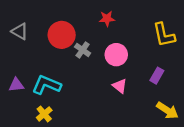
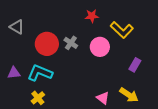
red circle: (62, 35) -> (47, 44), moved
yellow L-shape: (164, 35) -> (122, 30), moved, turned -35
pink triangle: (120, 86) -> (103, 98), moved
yellow arrow: (167, 110) -> (129, 95), moved

